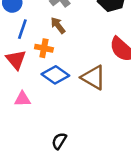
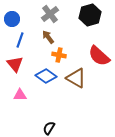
orange cross: (44, 48) -> (59, 55), moved

